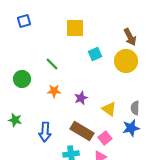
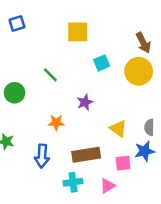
orange star: (54, 91) -> (56, 123), moved
purple star: (81, 98) -> (85, 102), moved
brown rectangle: (82, 131) -> (86, 155), turned -40
pink square: (105, 138) -> (123, 163), moved, turned 32

